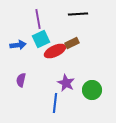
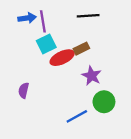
blue arrow: (18, 45) -> (27, 18), moved
purple star: (66, 83) -> (92, 76), moved
blue line: (55, 103) -> (77, 116), moved, turned 54

